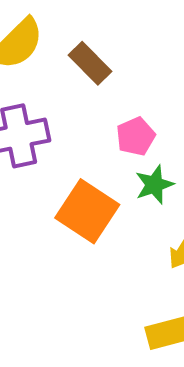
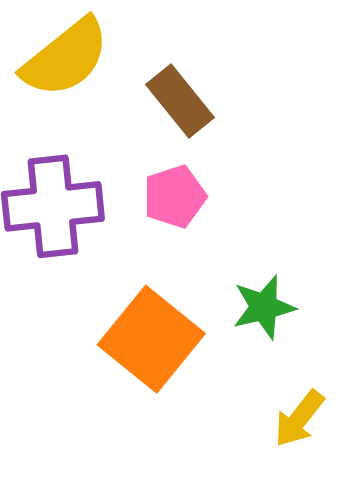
pink pentagon: (136, 136) -> (175, 197), moved

